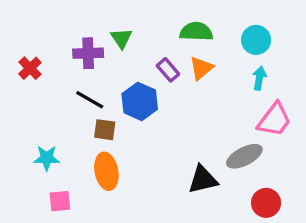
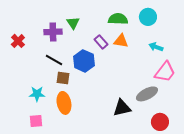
cyan circle: (256, 40) -> (148, 17), moved
orange triangle: (201, 68) -> (121, 41), turned 49
cyan arrow: (259, 78) -> (156, 47), turned -80
cyan star: (47, 158) -> (37, 94), moved

